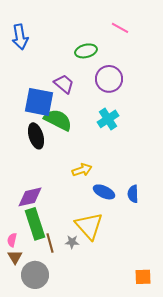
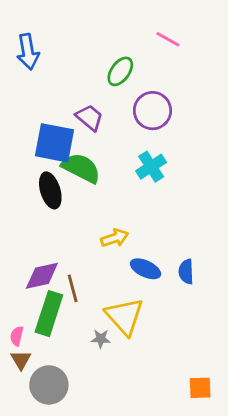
green ellipse: (86, 51) -> (120, 71), turned -40
green rectangle: (35, 224) -> (49, 314), turned 36
brown line: (50, 243) -> (73, 288), moved

